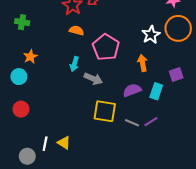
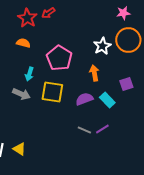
orange semicircle: (77, 30) -> (23, 43), moved
gray arrow: (93, 79) -> (21, 94), moved
cyan rectangle: (156, 91) -> (107, 100), turned -63
yellow square: (105, 111) -> (52, 92), moved

